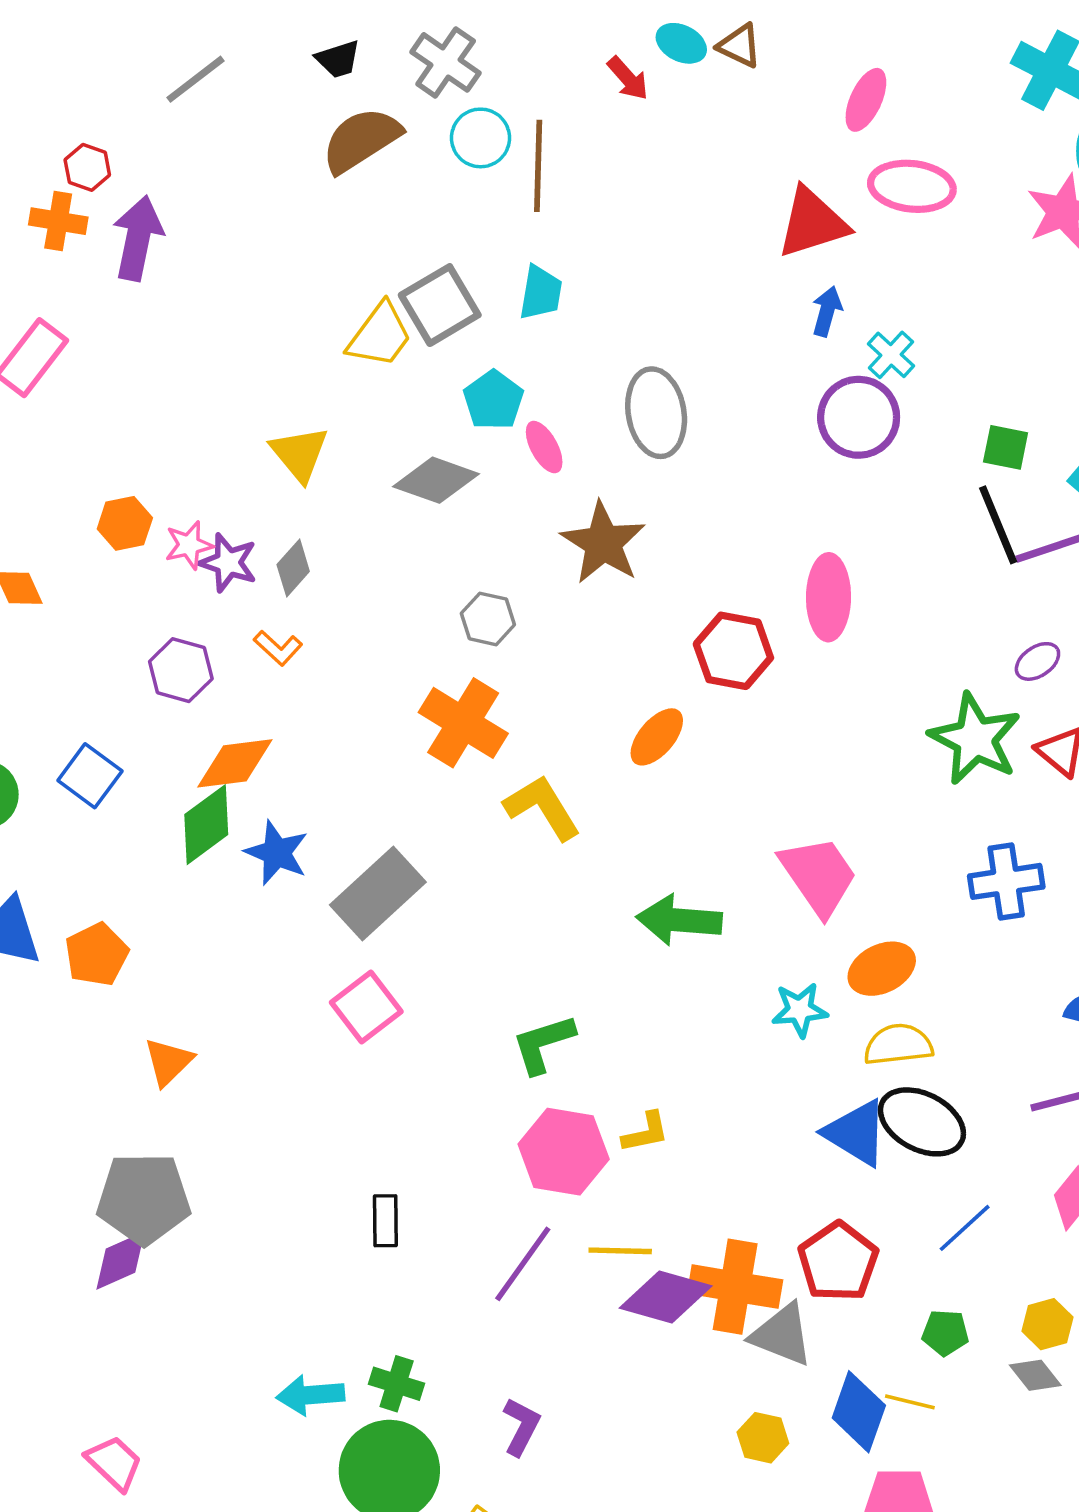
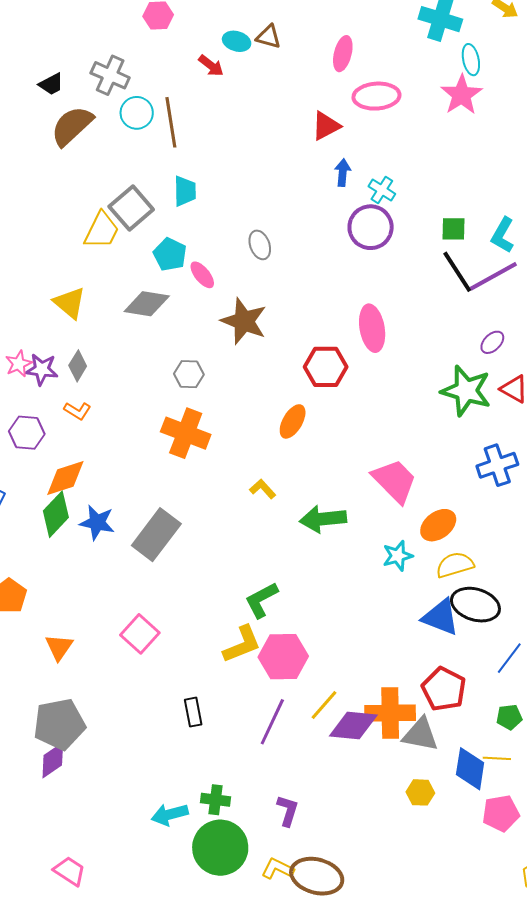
red triangle: (812, 223) -> (326, 126), size x0.7
gray ellipse: (656, 413) -> (260, 245), size x0.6
yellow L-shape: (542, 808) -> (263, 489), moved, size x0.6
pink square: (366, 1007) -> (140, 634), moved
yellow L-shape: (646, 1132) -> (242, 644), moved, size x1.5
yellow line: (620, 1251) -> (324, 705), turned -40

